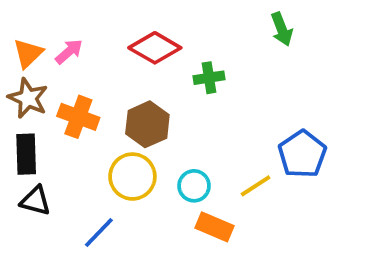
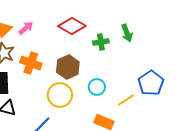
green arrow: (282, 29) -> (127, 33), moved
cyan circle: (194, 186) -> (97, 87), moved

